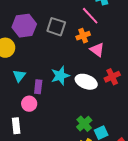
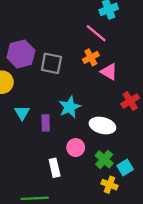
gray square: (56, 27) -> (51, 63), moved
white ellipse: (86, 82) -> (102, 125), moved
pink circle: (29, 104) -> (76, 148), moved
white rectangle: (16, 126) -> (55, 168), moved

